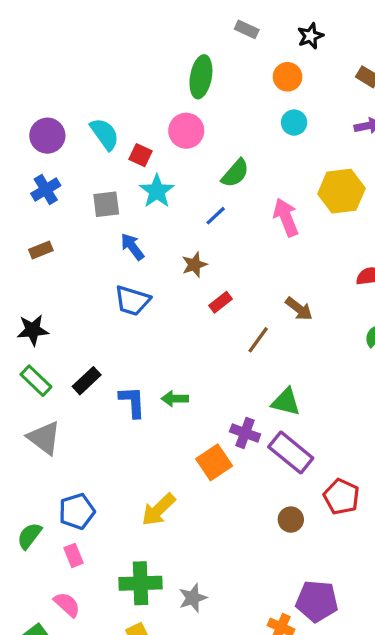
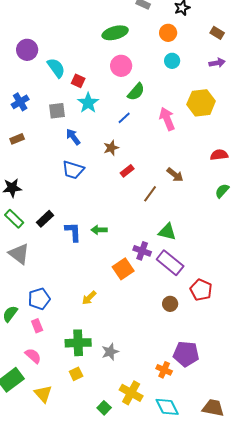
green ellipse: (201, 77) -> (115, 33), turned 65
pink circle: (186, 131) -> (121, 66), moved
purple circle: (47, 136) -> (27, 50), moved
yellow arrow: (158, 510) -> (89, 298), size x0.7

